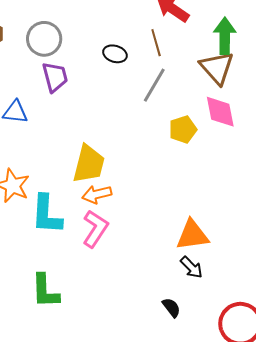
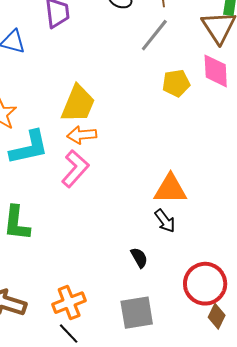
cyan L-shape: (47, 214) -> (29, 148), turned -114

